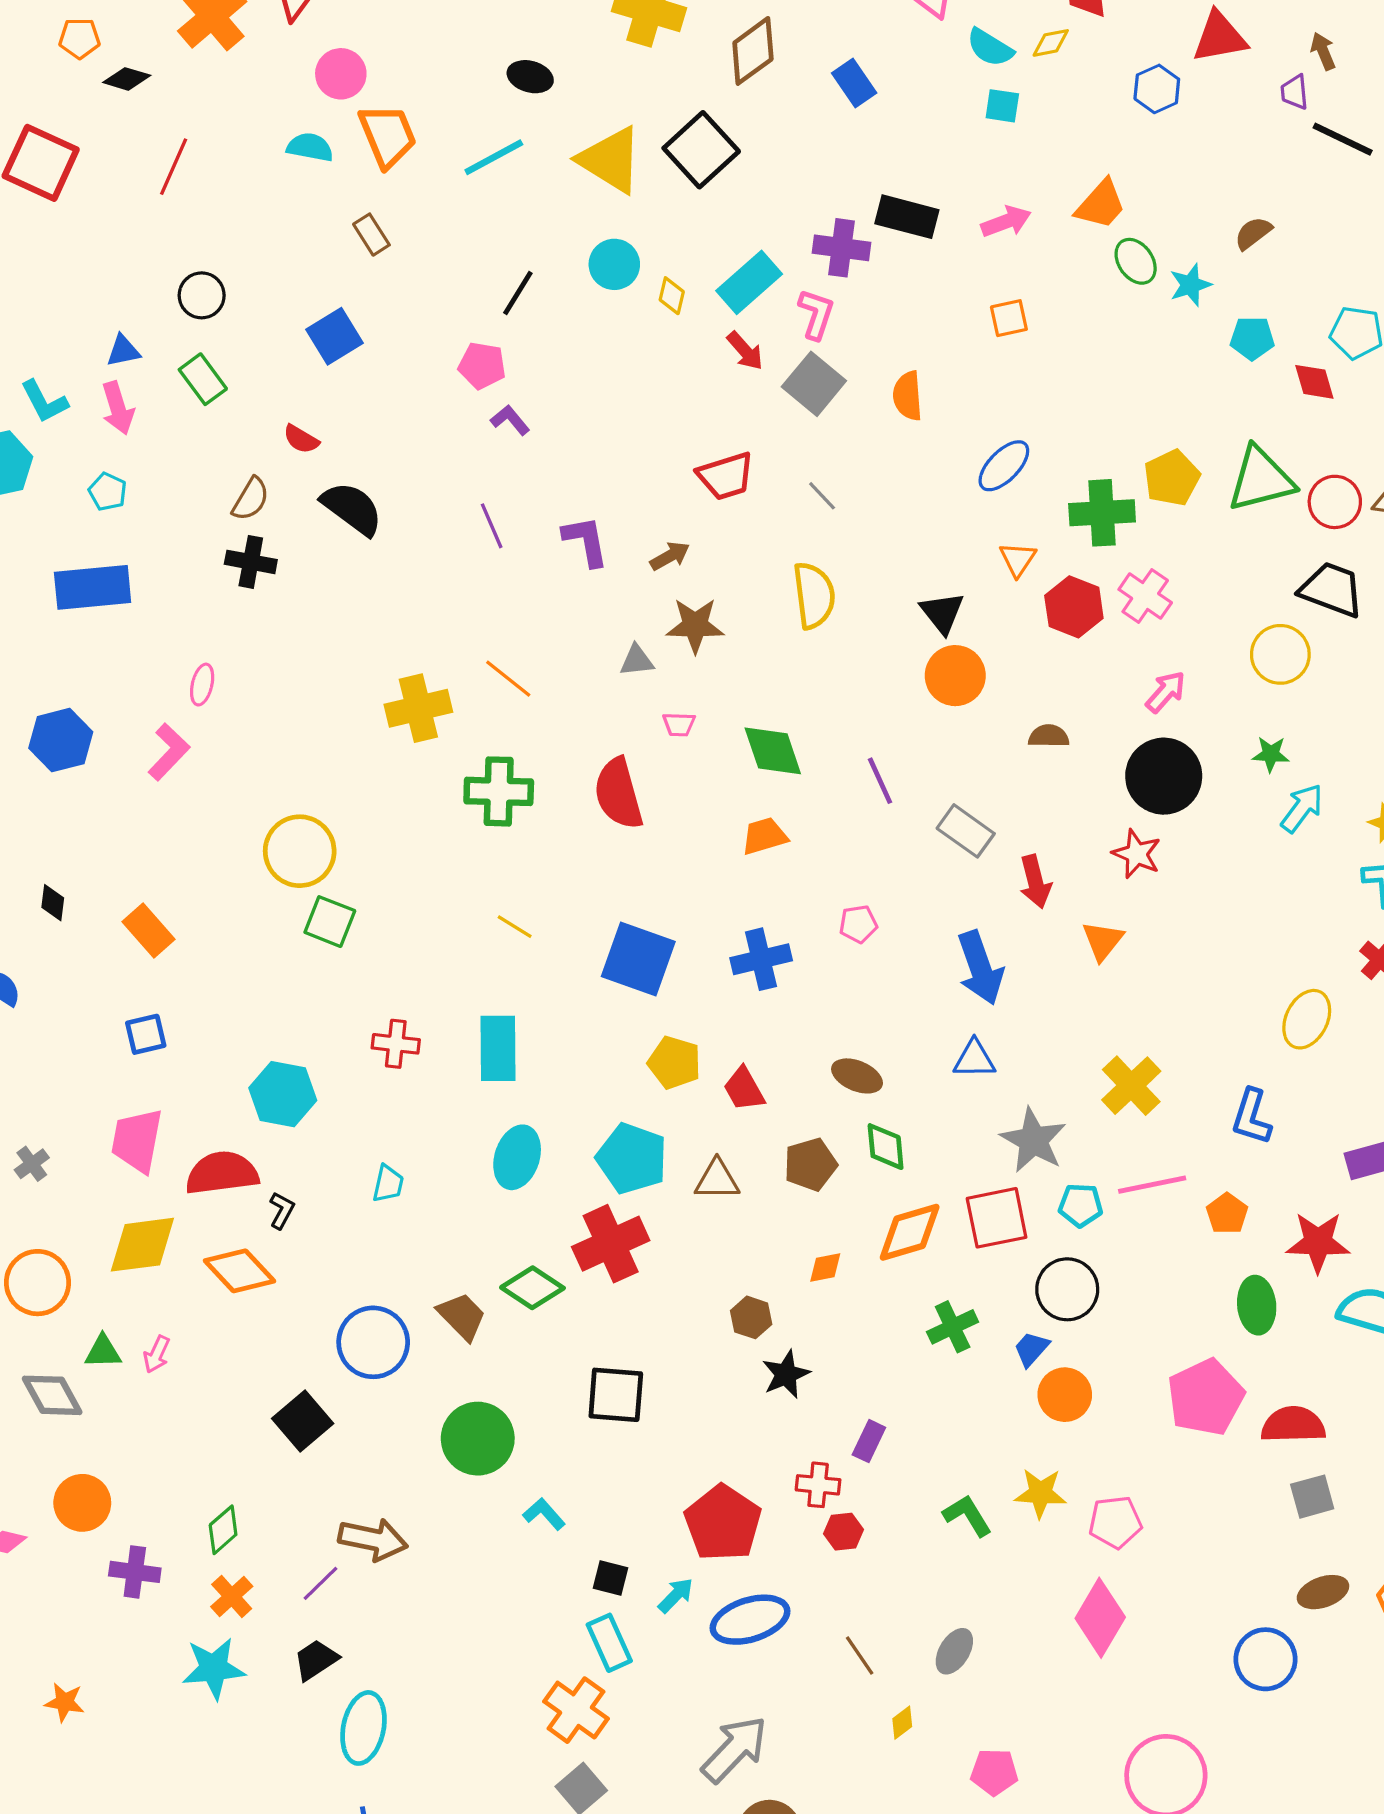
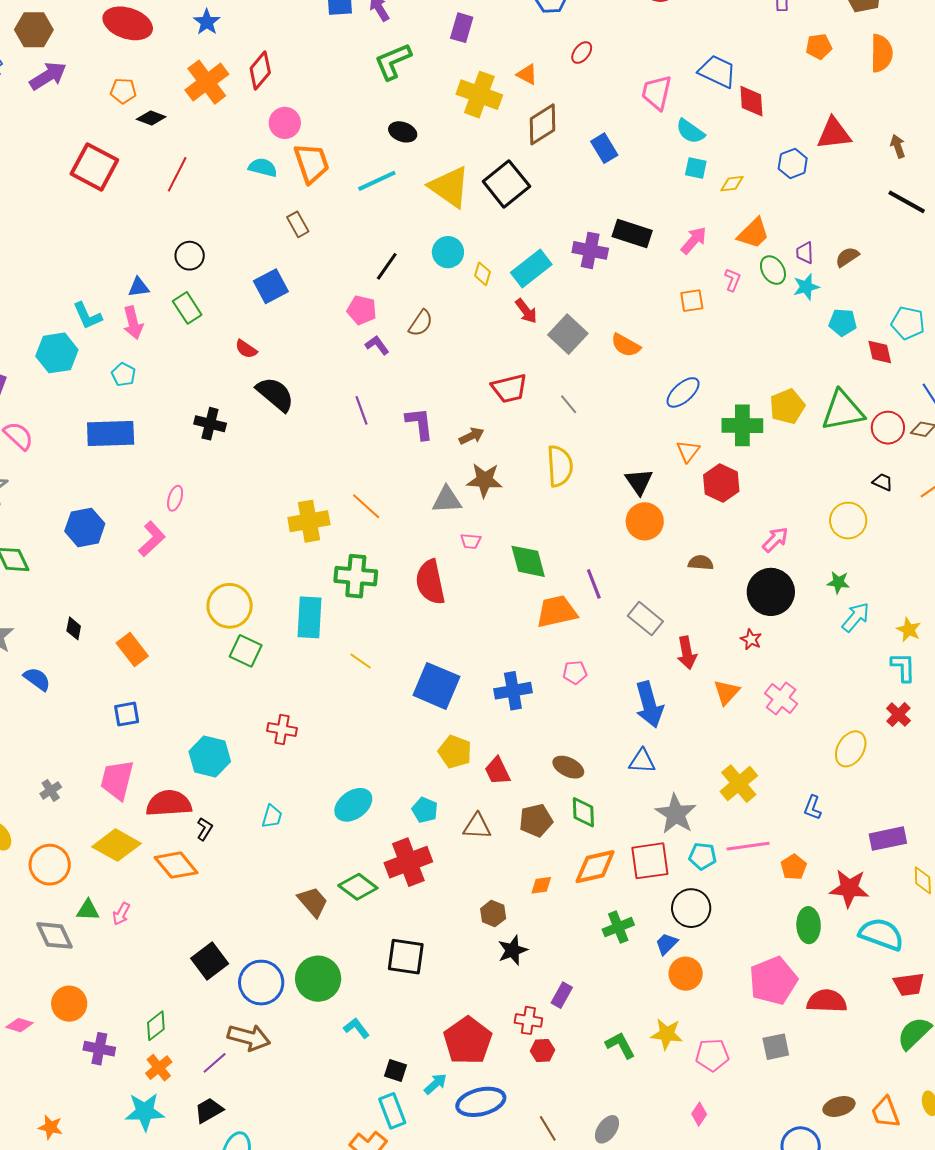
yellow diamond: (1051, 43) -> (732, 184), moved
purple trapezoid: (1295, 92) -> (805, 253), moved
pink arrow: (1006, 222) -> (694, 240), turned -32
pink L-shape: (816, 314) -> (733, 280), moved, size x0.7
orange semicircle: (908, 396) -> (626, 345), turned -60
brown semicircle: (251, 499) -> (421, 323), moved
black trapezoid: (1332, 590) -> (883, 482), size x0.5
pink cross: (1145, 596) -> (781, 698), moved
gray triangle: (637, 660) -> (447, 500), size x1.4
orange trapezoid: (764, 836) -> (557, 612), moved, size x1.4
red star: (1137, 854) -> (751, 639), size x0.7
cyan rectangle: (498, 1048) -> (309, 617), moved
blue L-shape: (1252, 1117) -> (813, 808), size x0.7
cyan ellipse: (517, 1157) -> (353, 805), turned 33
cyan pentagon: (632, 1159) -> (425, 810), size x0.6
yellow diamond: (142, 1245) -> (117, 845), turned 33
blue circle: (373, 1342) -> (261, 983), moved
gray square: (1312, 1497) -> (776, 1047), moved
pink diamond: (1100, 1618) -> (699, 1114), size x0.5

